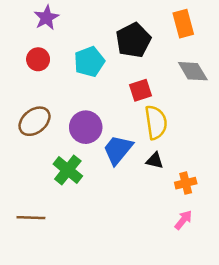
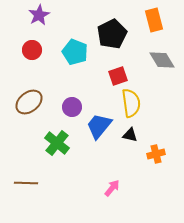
cyan pentagon: (89, 62) -> (75, 52), turned -30
purple circle: (86, 127) -> (72, 107), size x0.7
pink arrow: (183, 220) -> (112, 188), moved

